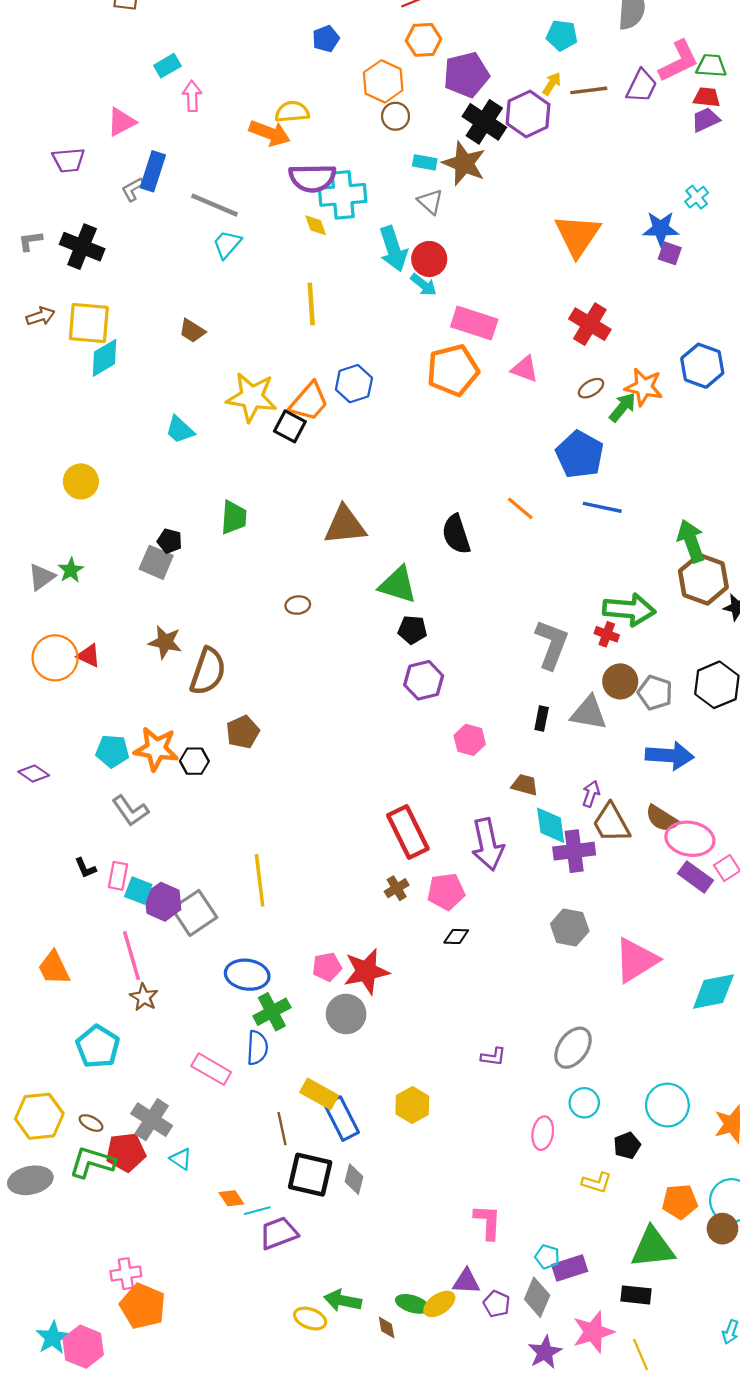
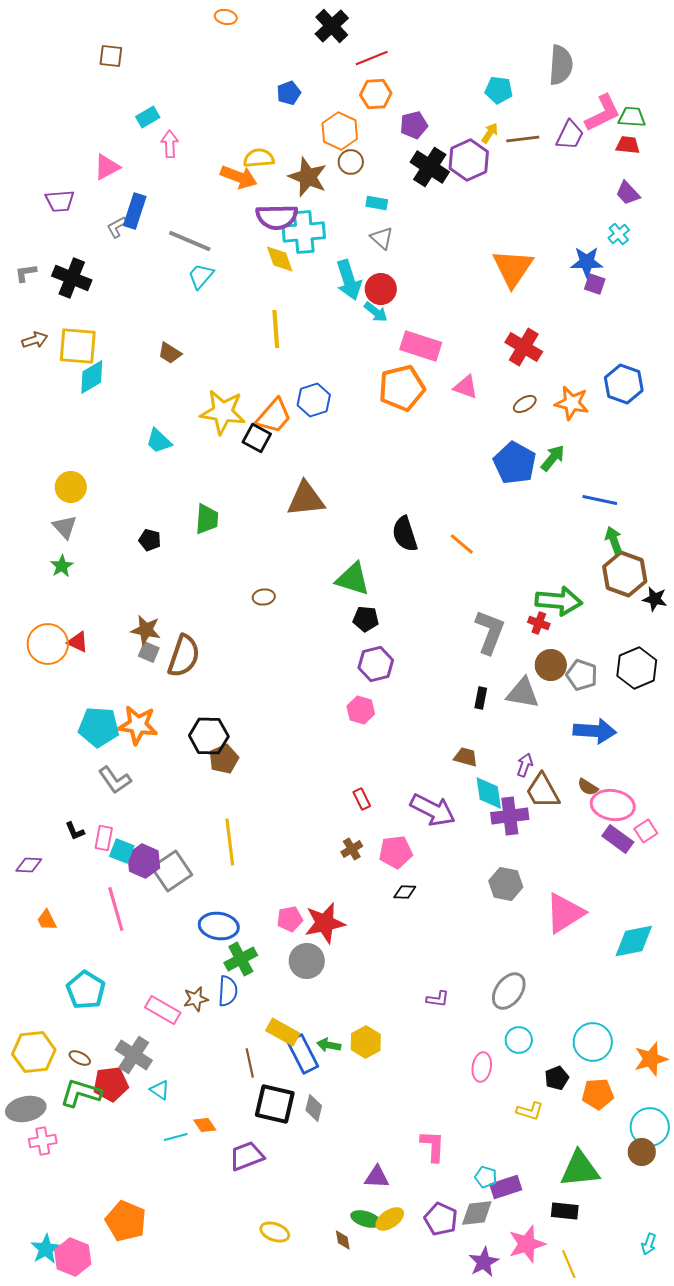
purple pentagon: (466, 75) -> (414, 125), size x0.7
purple trapezoid: (706, 120) -> (628, 193), moved, turned -108
brown star: (464, 163) -> (308, 177), moved
yellow diamond: (316, 225) -> (280, 259), size x1.4
green arrow: (622, 407) -> (553, 458), moved
blue line: (602, 507) -> (600, 500), moved
orange line: (520, 508) -> (462, 544), moved
brown triangle: (345, 525) -> (306, 499), moved
green arrow: (691, 541) -> (614, 540), size x0.7
gray square: (156, 562) -> (149, 652), moved, size x0.7
gray triangle: (42, 577) -> (65, 527), moved, turned -36
brown pentagon: (243, 732) -> (224, 759), moved
pink hexagon: (470, 740) -> (361, 710), moved
cyan pentagon: (112, 751) -> (99, 727), size x1.4
black hexagon: (194, 761) -> (209, 736), moved, size x1.5
purple diamond: (34, 774) -> (29, 865), moved, turned -32
brown semicircle: (662, 819) -> (588, 787), size x0.7
red rectangle: (408, 832) -> (362, 799), size x0.5
purple arrow: (488, 844) -> (433, 810), turned -51
orange trapezoid: (54, 968) -> (47, 920), size x0.7
brown star: (144, 997) -> (196, 999), moved, turned 30
pink rectangle: (211, 1069) -> (163, 1010), moved
orange pentagon: (680, 1202) -> (598, 1094), moved
cyan line: (257, 1211) -> (176, 1137), moved
pink cross: (126, 1274) -> (43, 1141), moved
purple triangle: (466, 1281) -> (377, 1177), moved
gray diamond: (537, 1297) -> (477, 1213), turned 60
green arrow: (343, 1301) -> (329, 1045), moved, size x0.7
purple pentagon: (497, 1304) -> (441, 1219), size x1.4

